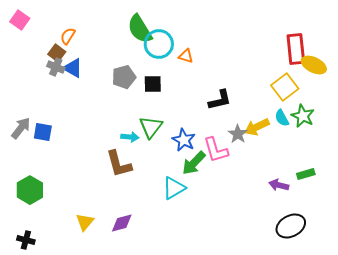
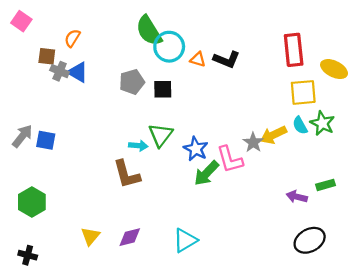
red rectangle: (296, 49) -> (294, 50), moved
brown square: (57, 53) -> (47, 56), moved, turned -30
yellow square: (285, 87) -> (303, 92), turned 32
black L-shape: (220, 100) -> (227, 59), moved, turned 35
cyan triangle: (174, 188) -> (185, 240), moved

